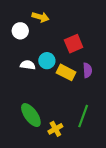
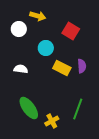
red square: (74, 44) -> (71, 31), moved, turned -36
cyan circle: (47, 61) -> (46, 48), moved
white semicircle: (28, 65) -> (21, 69), moved

